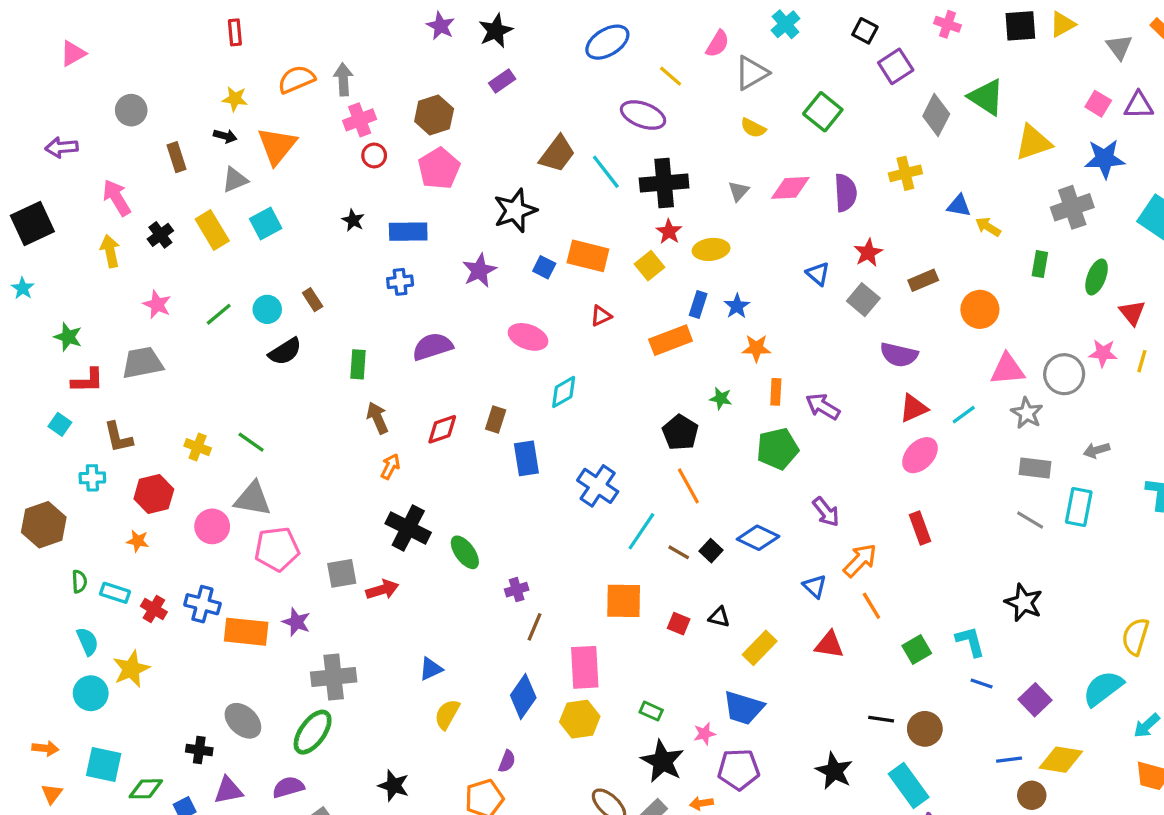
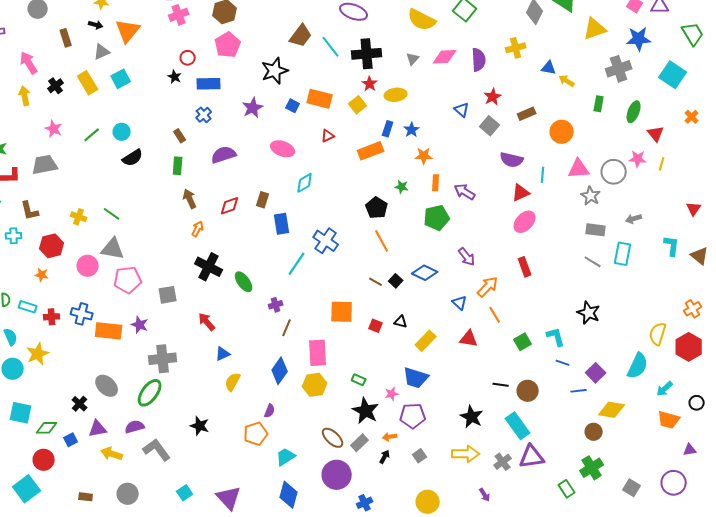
yellow semicircle: (753, 128) -> (422, 20), size x1.8
red circle: (374, 155) -> (188, 58), moved
blue cross: (400, 282) -> (204, 115), turned -35
brown rectangle: (313, 300) -> (180, 136), moved
cyan line: (964, 415) -> (543, 175), moved, turned -49
cyan line: (641, 531) -> (297, 264), moved
red arrow: (382, 590) -> (207, 322), moved, turned -114
red cross: (154, 609) -> (52, 317), turned -35
cyan semicircle: (1103, 688) -> (638, 366), turned 152
black cross: (199, 750) -> (80, 404), turned 35
blue line: (1009, 760) -> (579, 391), moved

